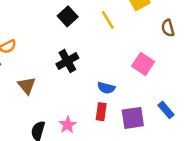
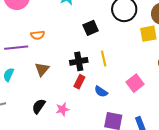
yellow line: (108, 20) -> (104, 59), moved
red rectangle: (101, 112) -> (79, 82), moved

